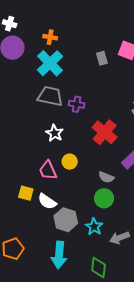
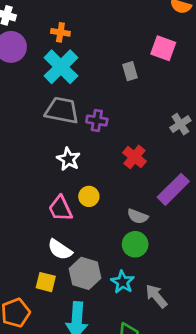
gray rectangle: (102, 58) -> (130, 71), moved
red cross: (105, 132) -> (134, 157), size x0.7
yellow square: (26, 193) -> (46, 282), moved
gray arrow: (119, 238) -> (156, 296), turned 72

